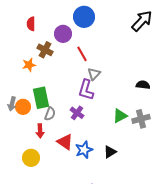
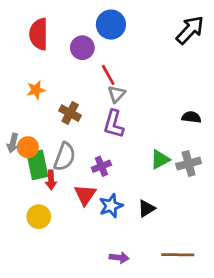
red semicircle: (31, 24) -> (39, 34), size x1.6
brown cross: (45, 50) -> (70, 113), moved
gray triangle: (94, 74) -> (116, 94), moved
green rectangle: (41, 98) -> (37, 165), moved
purple cross: (77, 113) -> (101, 166), moved, turned 32
gray semicircle: (50, 114) -> (65, 157), size x1.5
red triangle: (65, 142) -> (85, 195), turned 30

